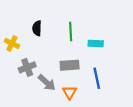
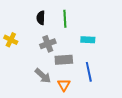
black semicircle: (37, 28) -> (41, 18), moved
green line: (71, 32) -> (65, 19), moved
gray cross: (27, 67) -> (48, 44), moved

